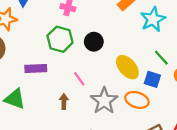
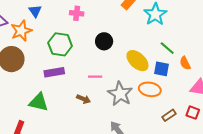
green hexagon: (60, 39) -> (60, 44), moved
pink line: (79, 79) -> (95, 77), turned -48
brown arrow: (64, 101) -> (84, 99), turned 120

